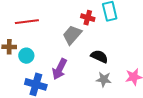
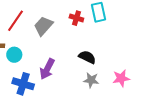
red line: (27, 22) -> (15, 21), turned -50
gray trapezoid: (72, 35) -> (43, 26), moved

